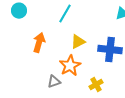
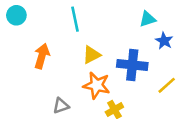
cyan line: (65, 14) -> (75, 19), turned -42
orange star: (70, 66) -> (97, 85), moved, turned -30

